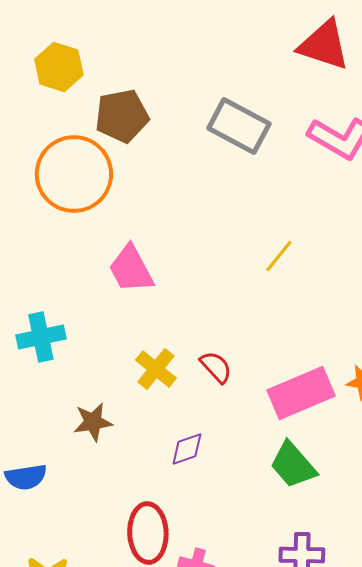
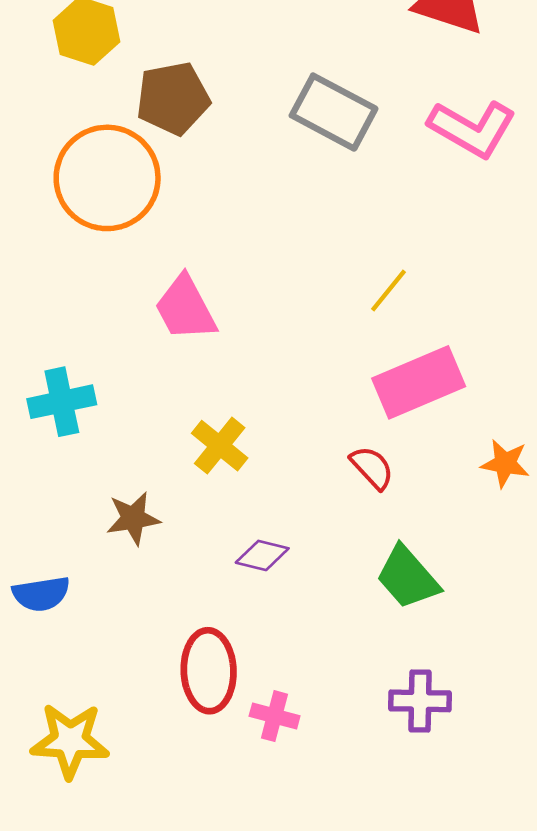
red semicircle: (216, 367) -> (372, 468), moved
pink rectangle: (301, 393) -> (419, 382), moved
purple diamond: (187, 449) -> (262, 555), turned 33

